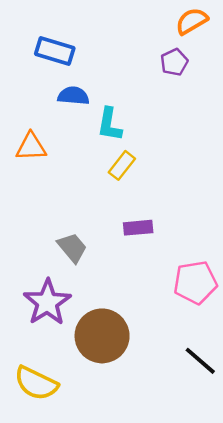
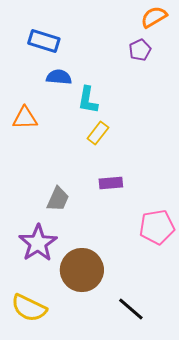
gray trapezoid: (72, 248) -> (58, 199), turned 64
black line: (200, 361) -> (131, 309), moved

